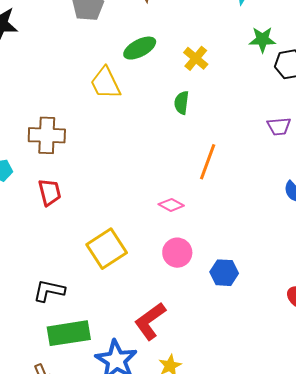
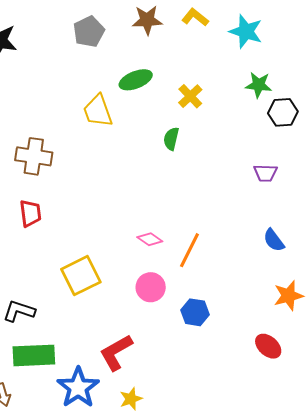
orange line: (208, 162) -> (190, 250), moved

